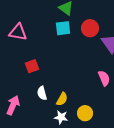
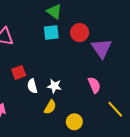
white semicircle: (42, 93) -> (32, 86), moved
white star: (61, 117) -> (54, 86), moved

